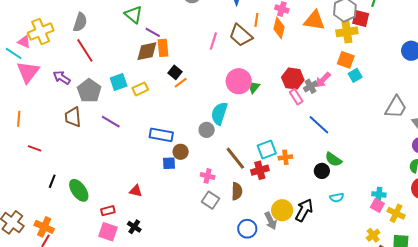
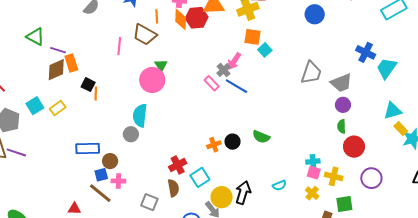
red hexagon: (293, 79) -> (197, 18), moved
orange line: (181, 83) -> (96, 93), turned -40
green triangle: (253, 87) -> (161, 65), moved
purple line: (111, 122) -> (16, 152), moved
blue line: (319, 125) -> (236, 86), moved
cyan square: (267, 150) -> (200, 177), moved
brown line: (235, 158) -> (100, 193), moved
red cross: (260, 170) -> (178, 165), moved
black circle: (322, 171) -> (233, 142), moved
pink cross: (208, 176) -> (118, 181), moved
cyan semicircle: (337, 198) -> (279, 185), moved
yellow cross: (373, 235) -> (312, 193), moved

